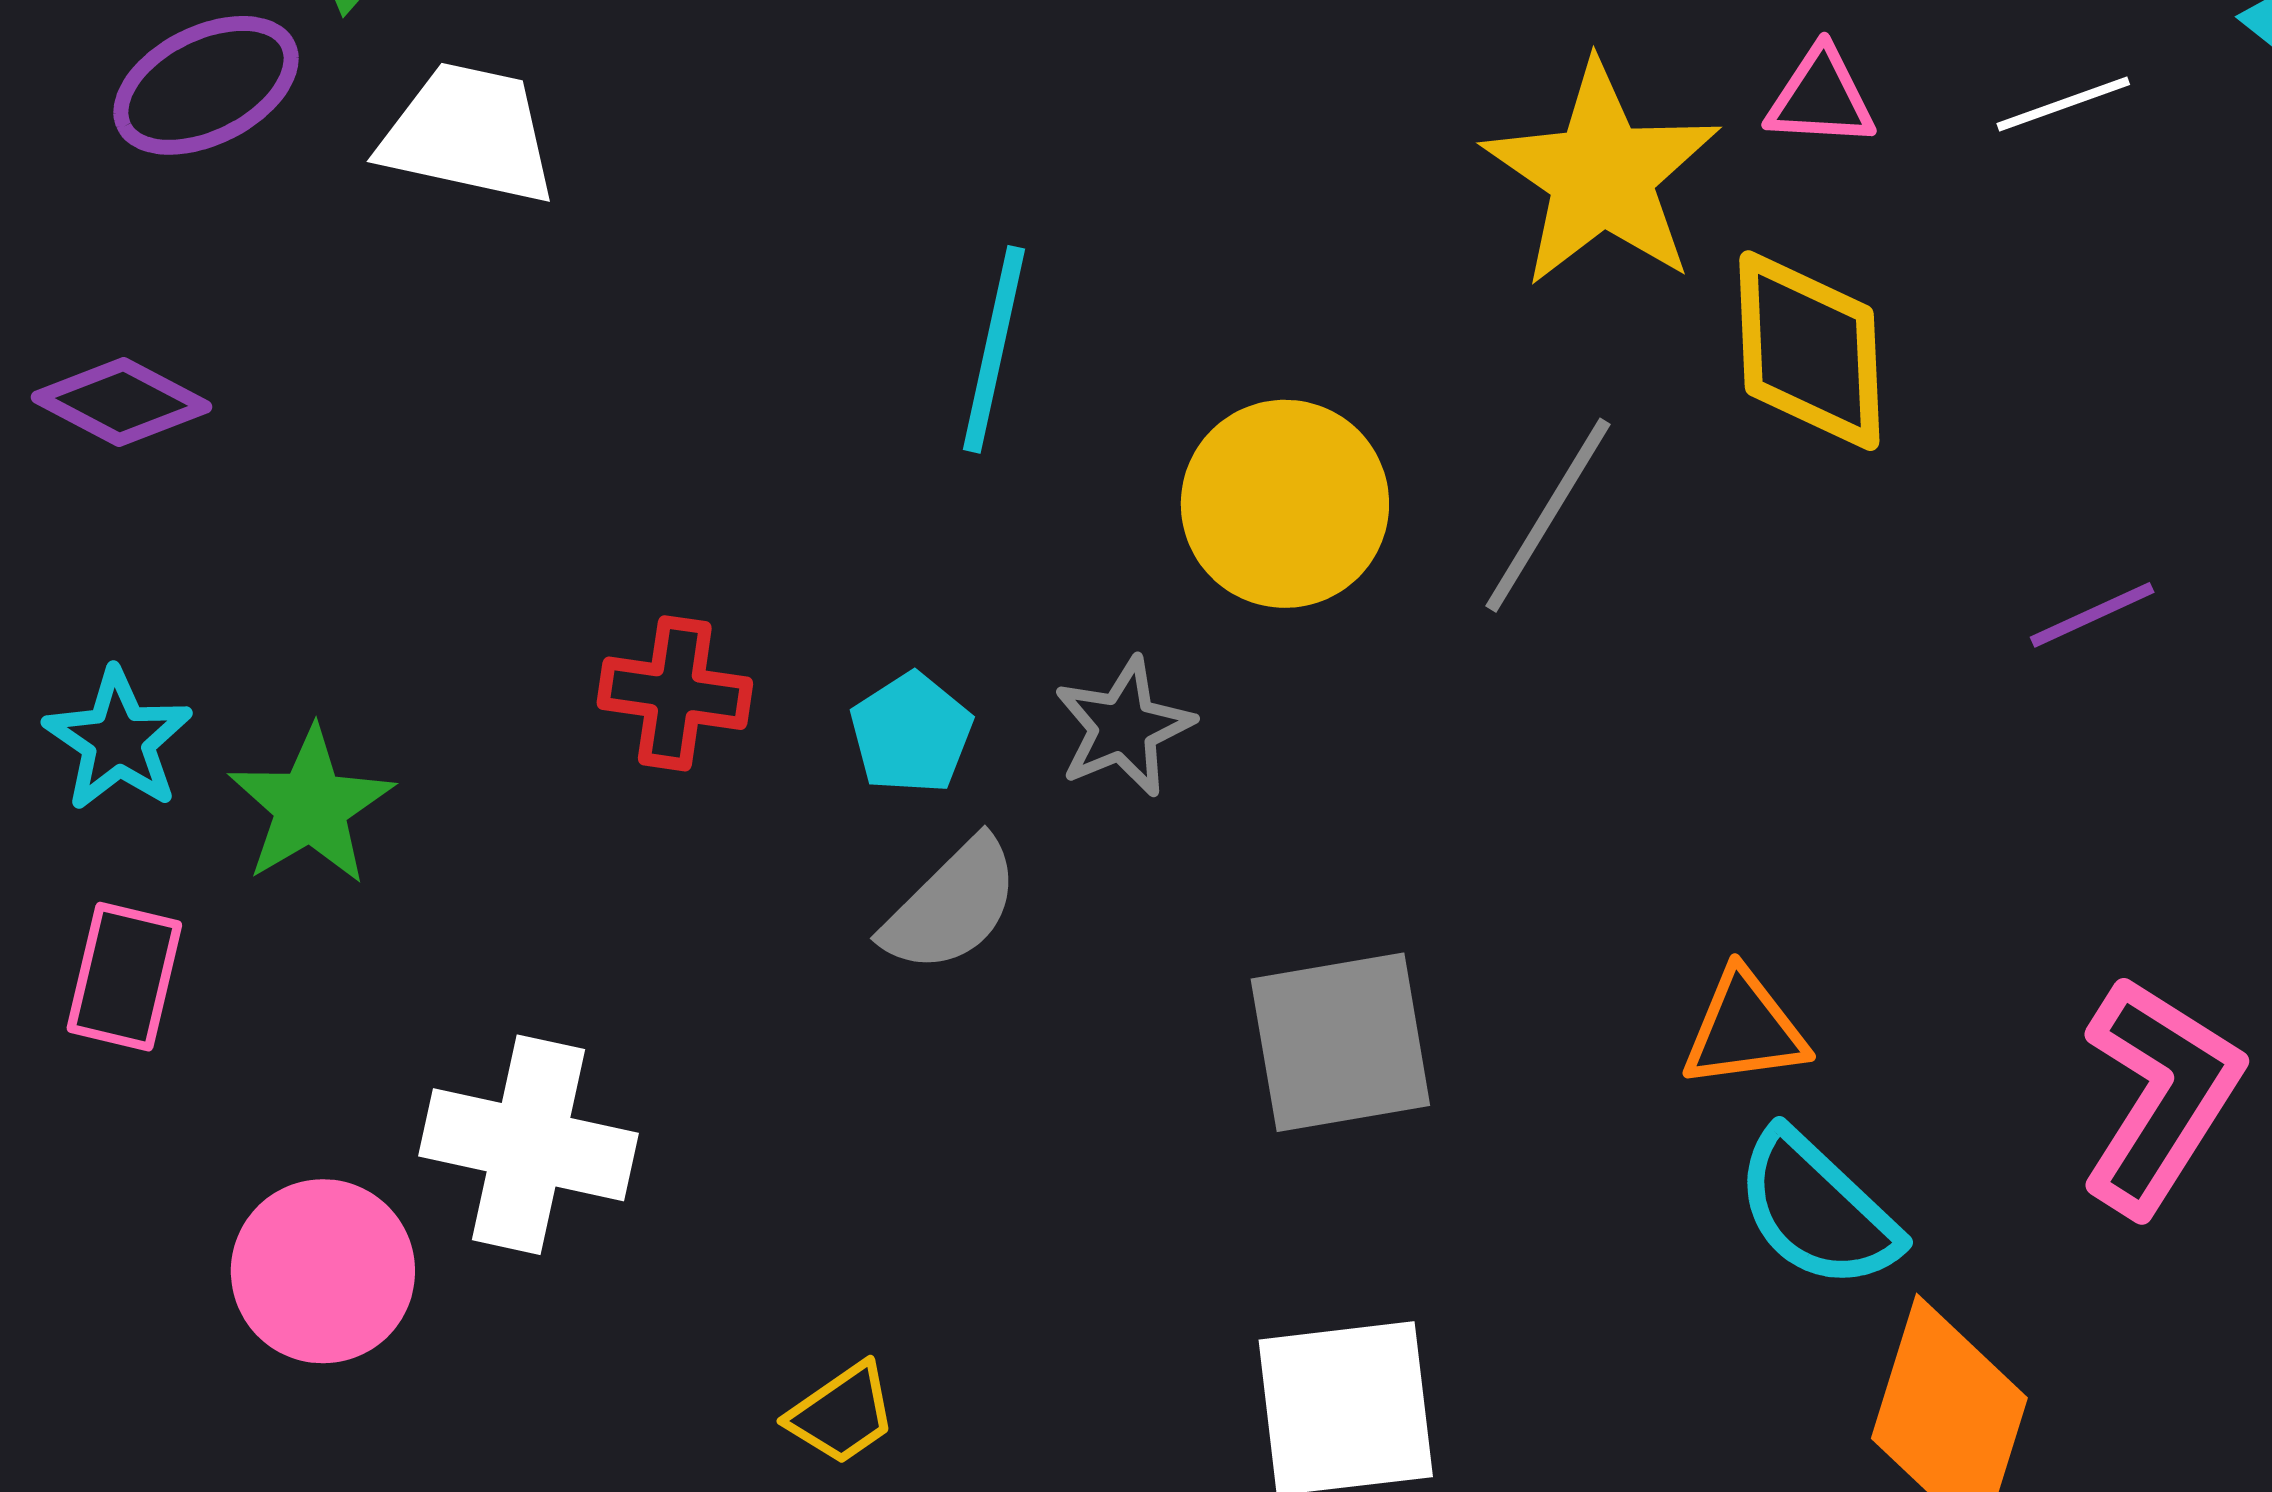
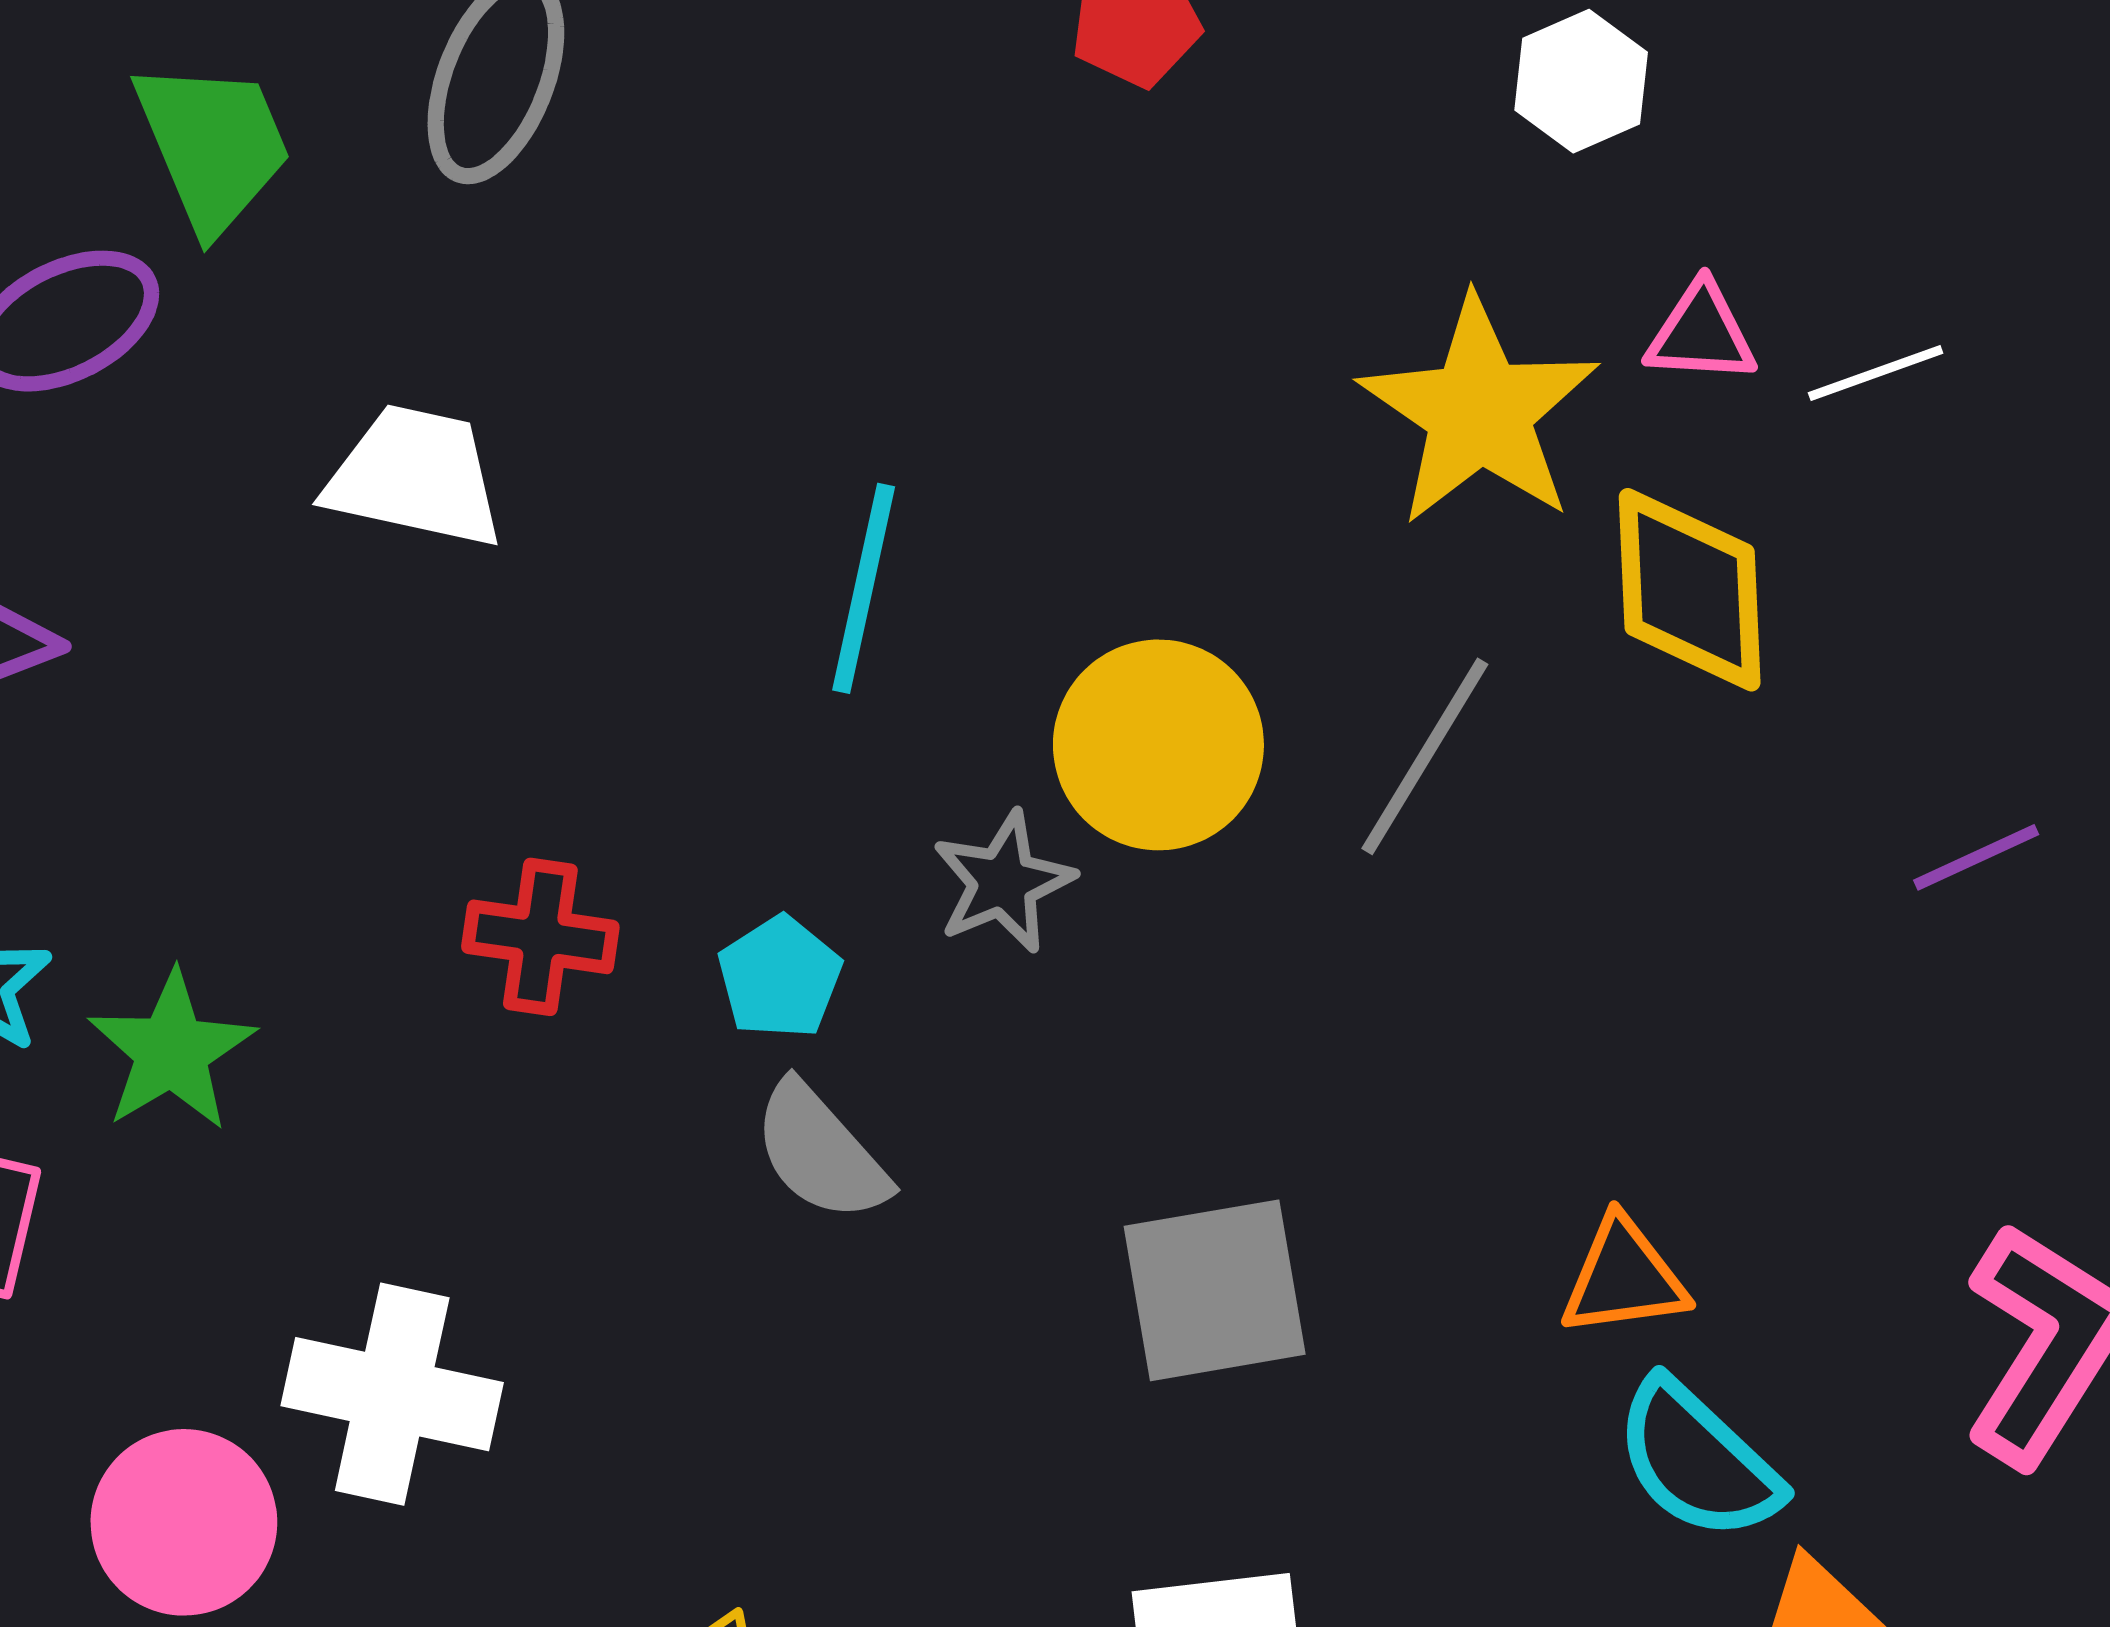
white line: (2063, 104) -> (1876, 373), moved
white trapezoid: (469, 134) -> (415, 477), moved
gray star: (1124, 727) -> (1003, 882), moved
gray semicircle: (951, 906) -> (821, 1152), turned 93

